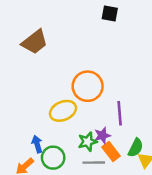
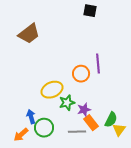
orange circle: (88, 86) -> (81, 74), moved, size x0.7
purple line: (120, 113) -> (98, 64), moved
green star: (88, 142) -> (67, 103), moved

